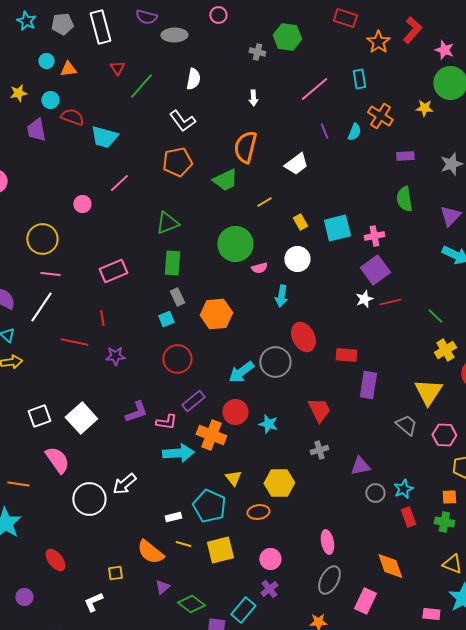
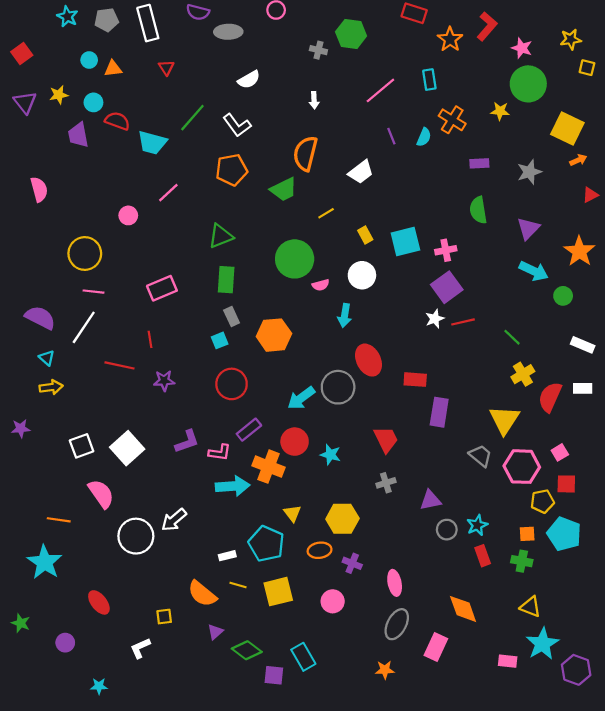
white semicircle: (193, 79) -> (249, 80), turned 50
green line: (141, 86) -> (192, 118), moved
pink hexagon: (444, 435) -> (522, 467), size x1.4
purple cross: (269, 589) -> (352, 563), moved, turned -30
cyan rectangle: (243, 610) -> (303, 657), turned -70

